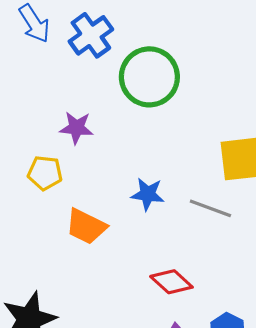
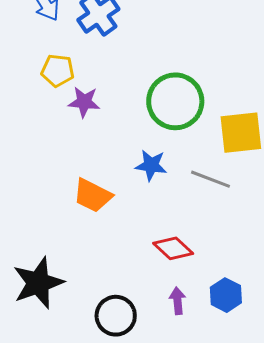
green circle: (149, 77) -> (175, 101), moved
yellow pentagon: (45, 173) -> (58, 71), moved

